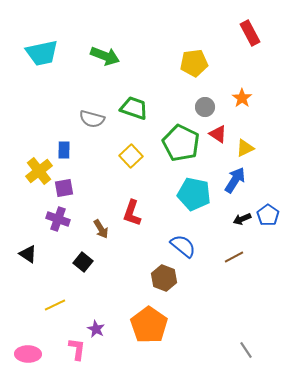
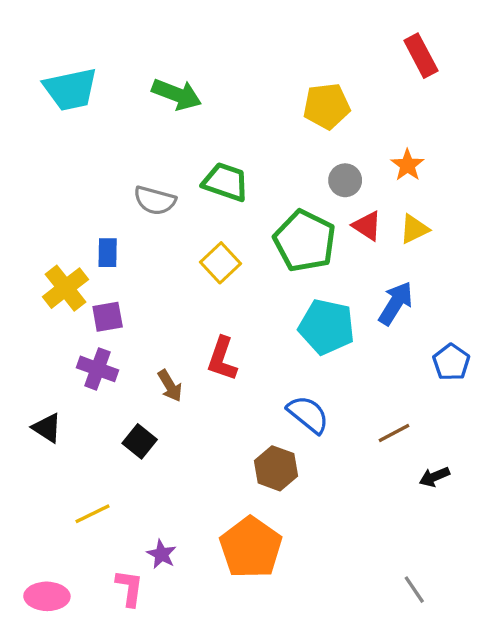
yellow triangle: (245, 148) -> (414, 229), moved
black arrow: (242, 219) -> (434, 477), moved

